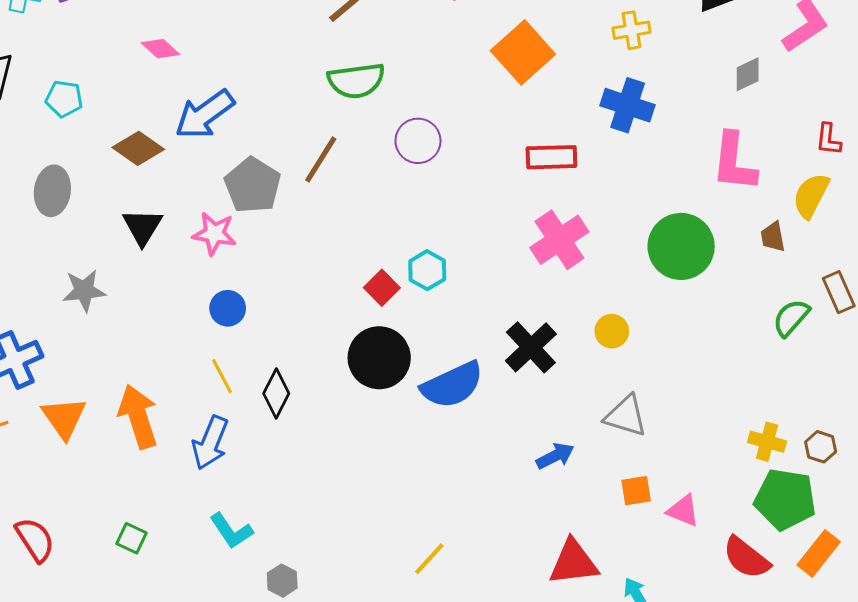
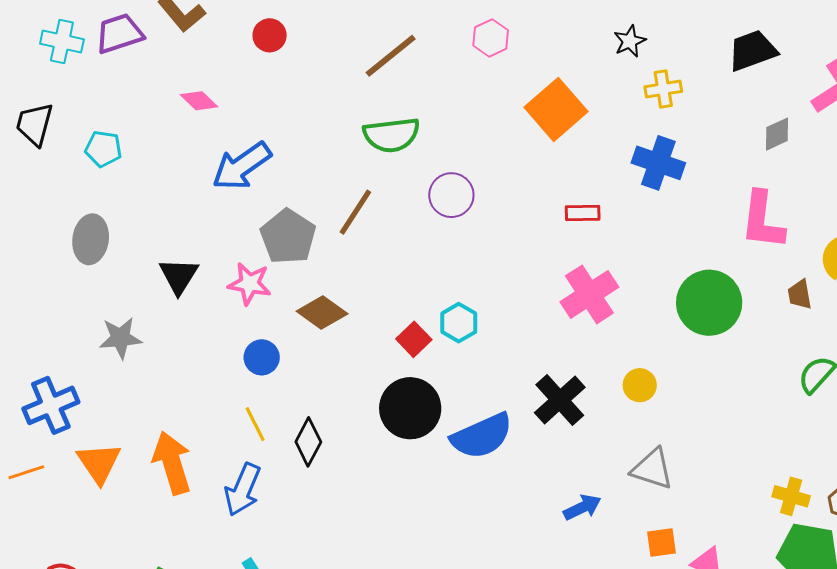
brown diamond: (138, 148) -> (322, 312), moved
red rectangle: (551, 157) -> (583, 213), size x0.7

